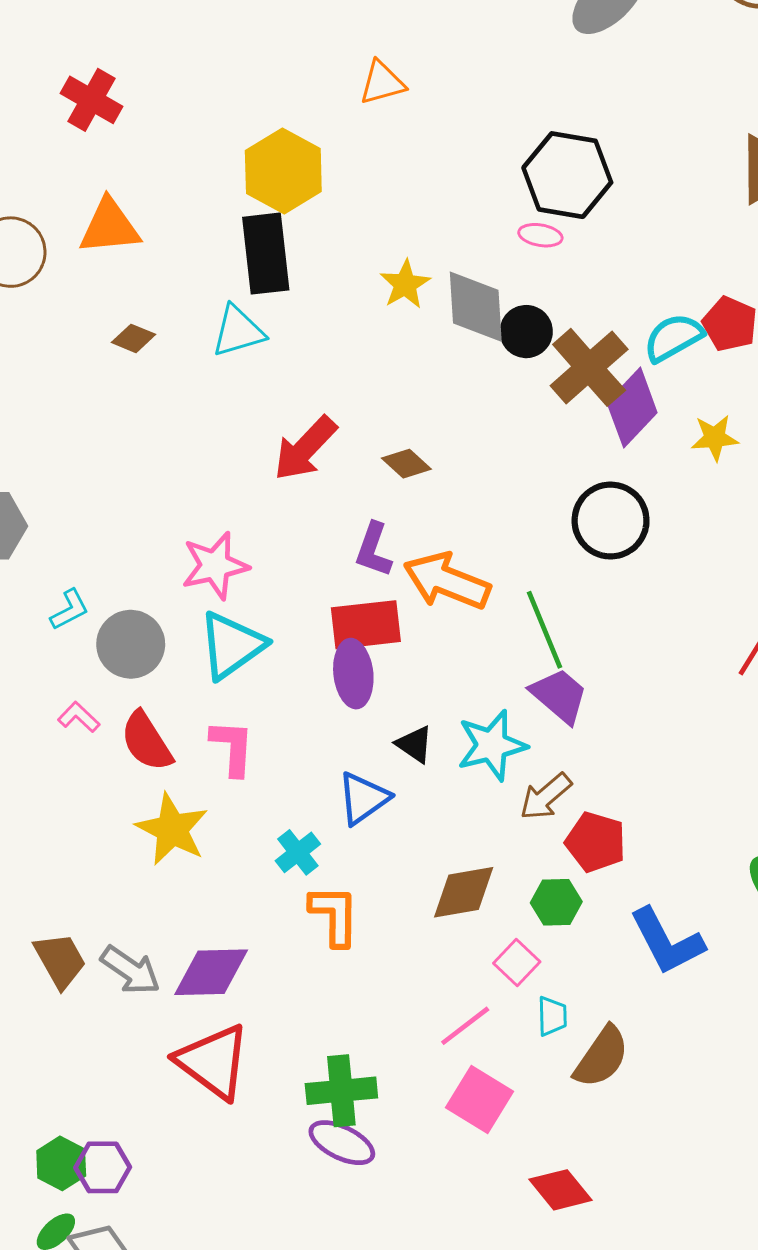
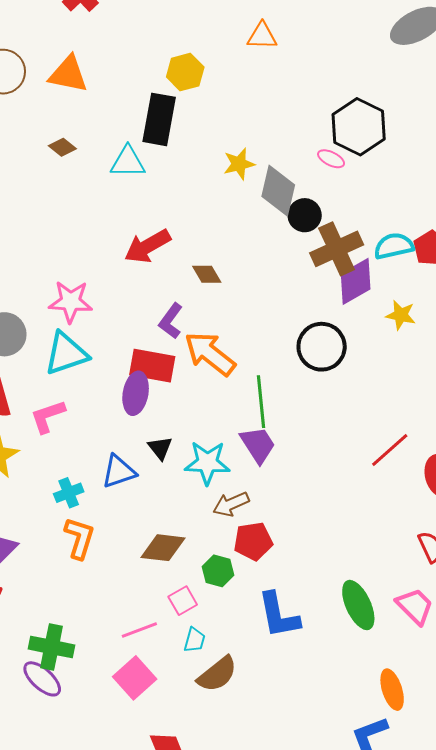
yellow hexagon: (283, 171) -> (185, 72), size x0.7
pink L-shape: (232, 748) -> (48, 416), turned -129
red pentagon: (596, 842) -> (253, 541), turned 30

